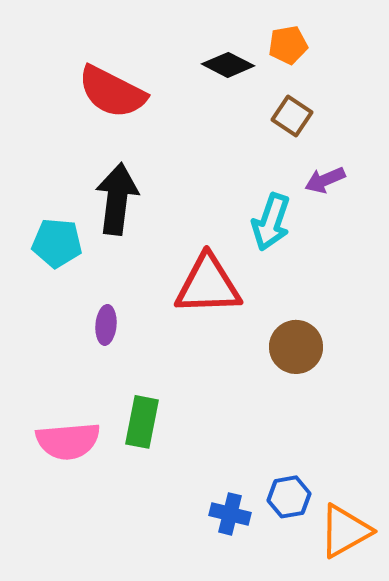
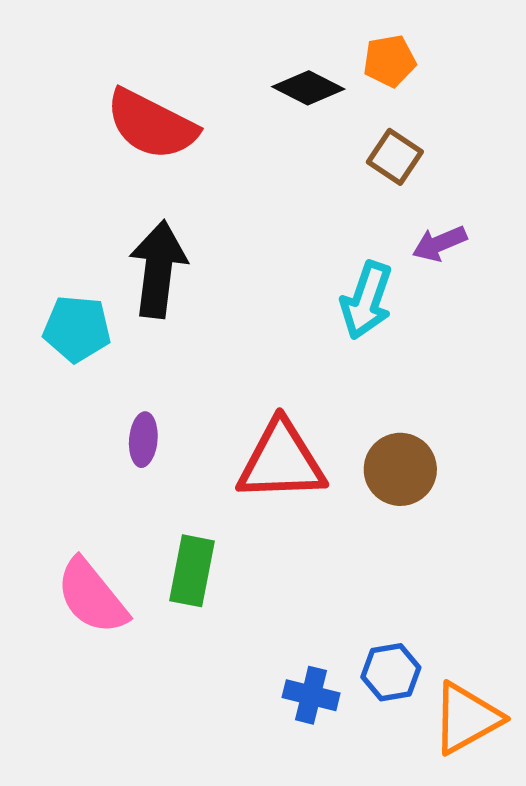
red triangle: (208, 285) -> (281, 461), moved
pink semicircle: (68, 441) -> (92, 596), turned 56

